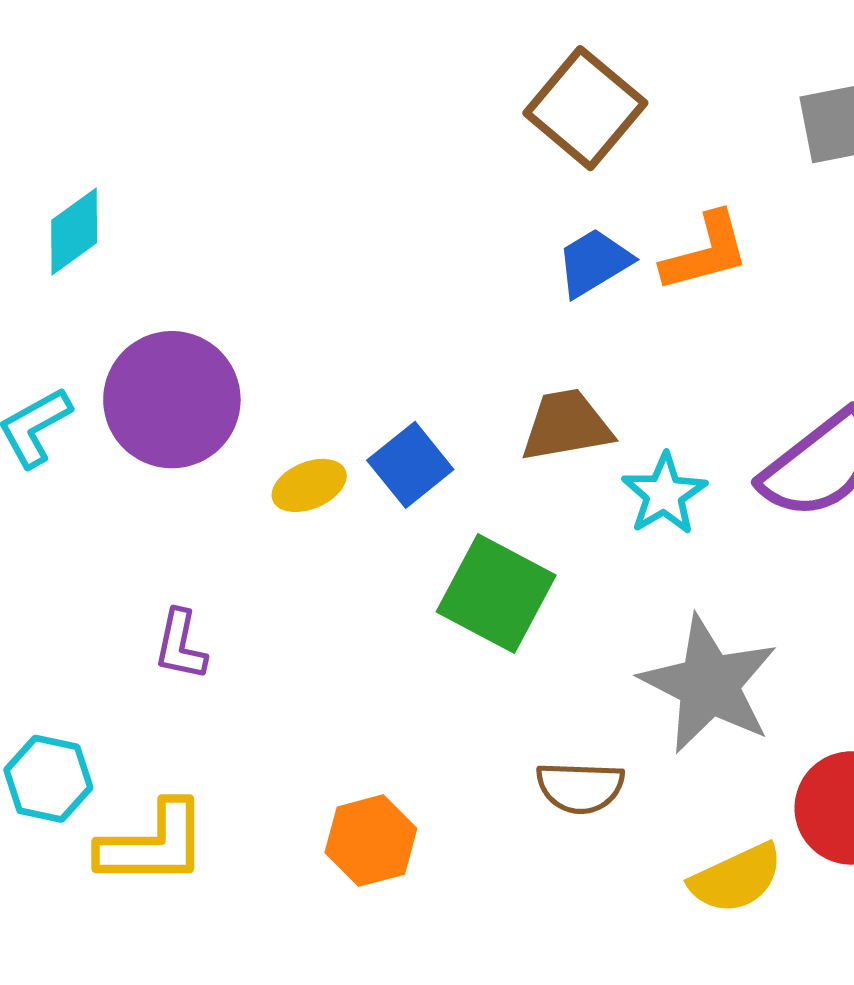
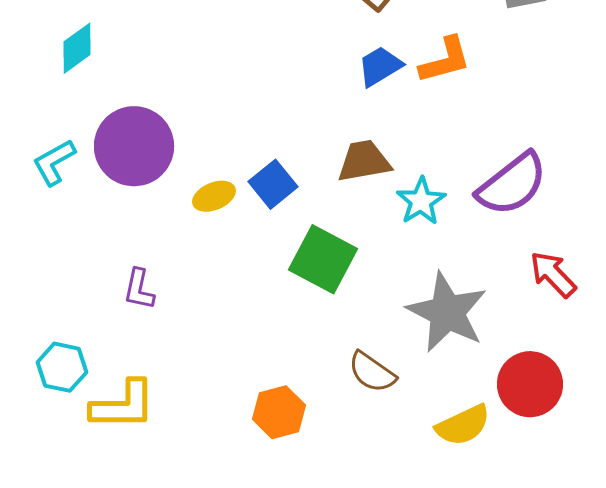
brown semicircle: (580, 787) -> (372, 372), turned 33
orange hexagon: (371, 841) -> (279, 412), moved

